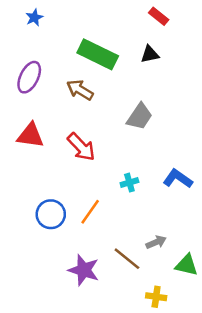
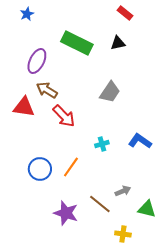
purple ellipse: (29, 77) -> (37, 61), moved
brown arrow: (80, 90) -> (47, 90), moved

